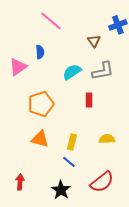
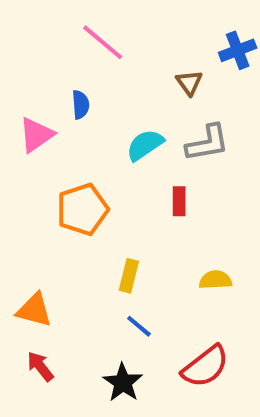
orange triangle: (40, 139) -> (34, 310), moved
yellow rectangle: (72, 142) -> (129, 276), moved
red arrow: (20, 182) -> (40, 366), turned -42

